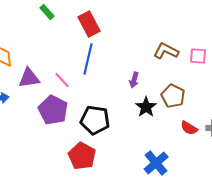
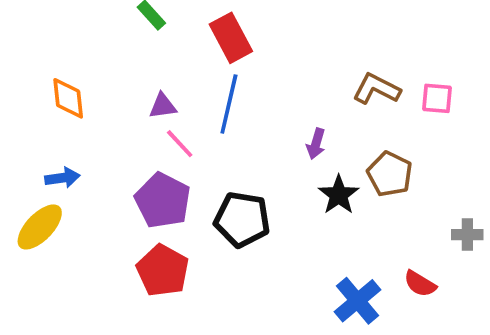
purple triangle: (29, 78) -> (163, 106), moved, size x0.7
red semicircle: (189, 128) -> (420, 284), moved
red pentagon: (82, 156) -> (163, 270), moved

